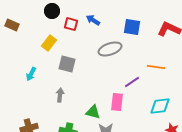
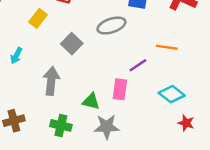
gray square: (67, 64) -> (72, 44), moved, turned 30
gray arrow: (60, 95) -> (51, 81), size x1.6
cyan diamond: (160, 106) -> (172, 94), turned 45

